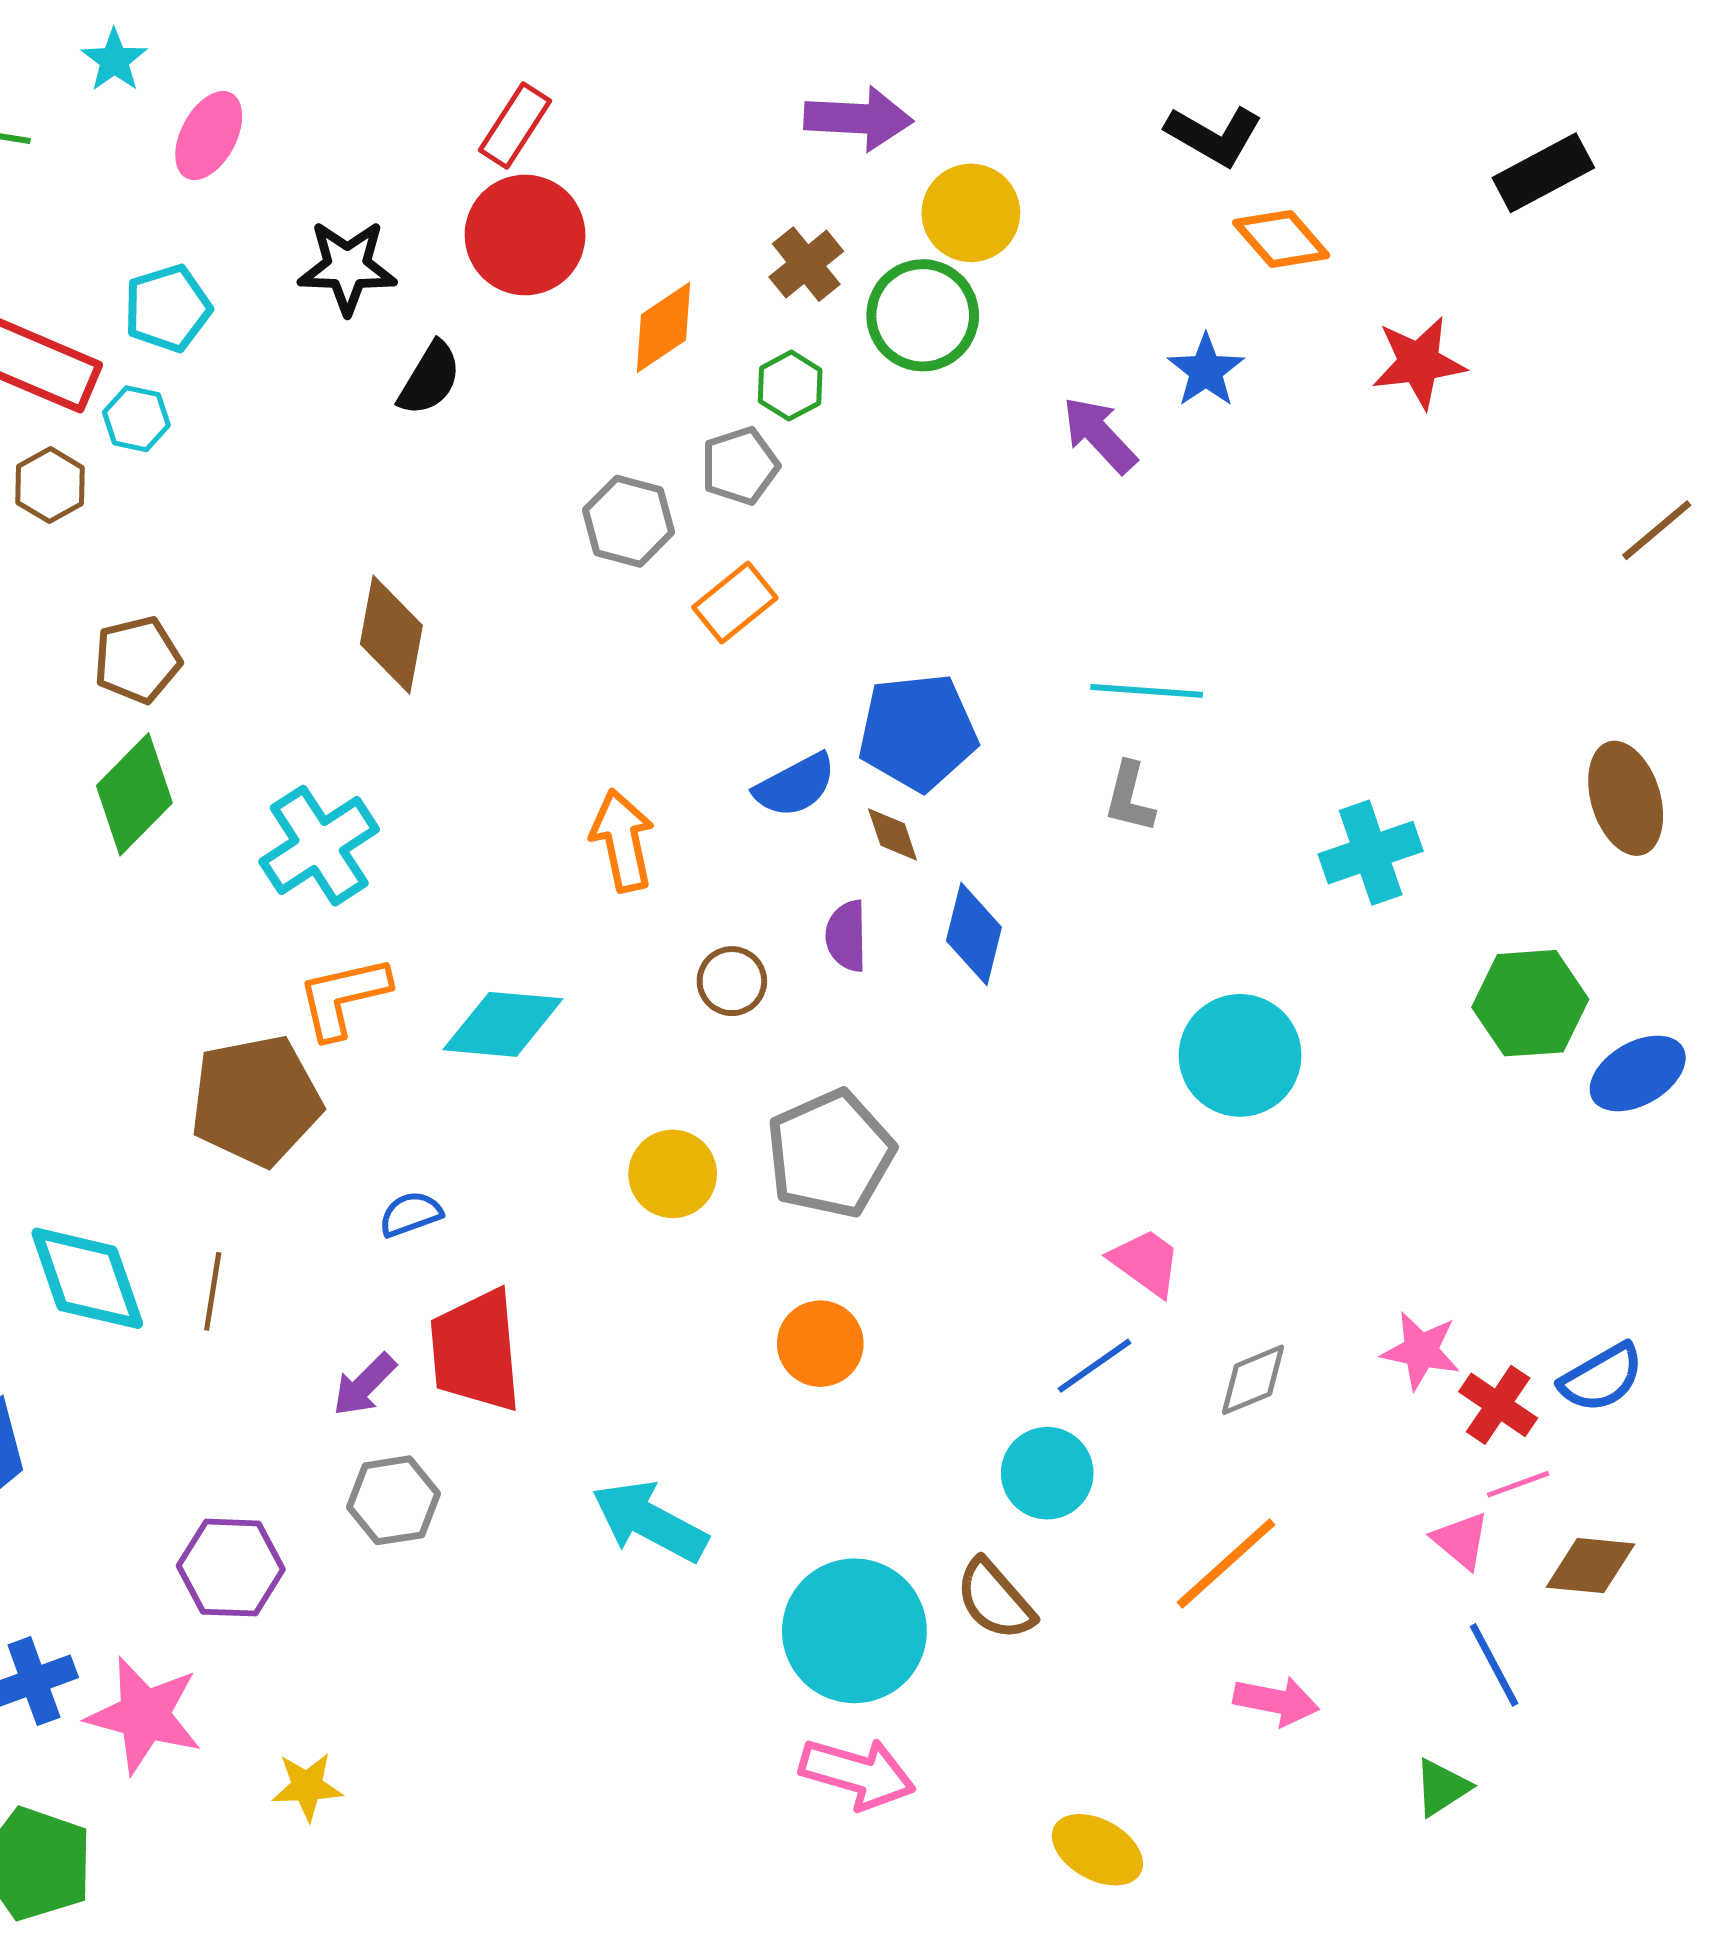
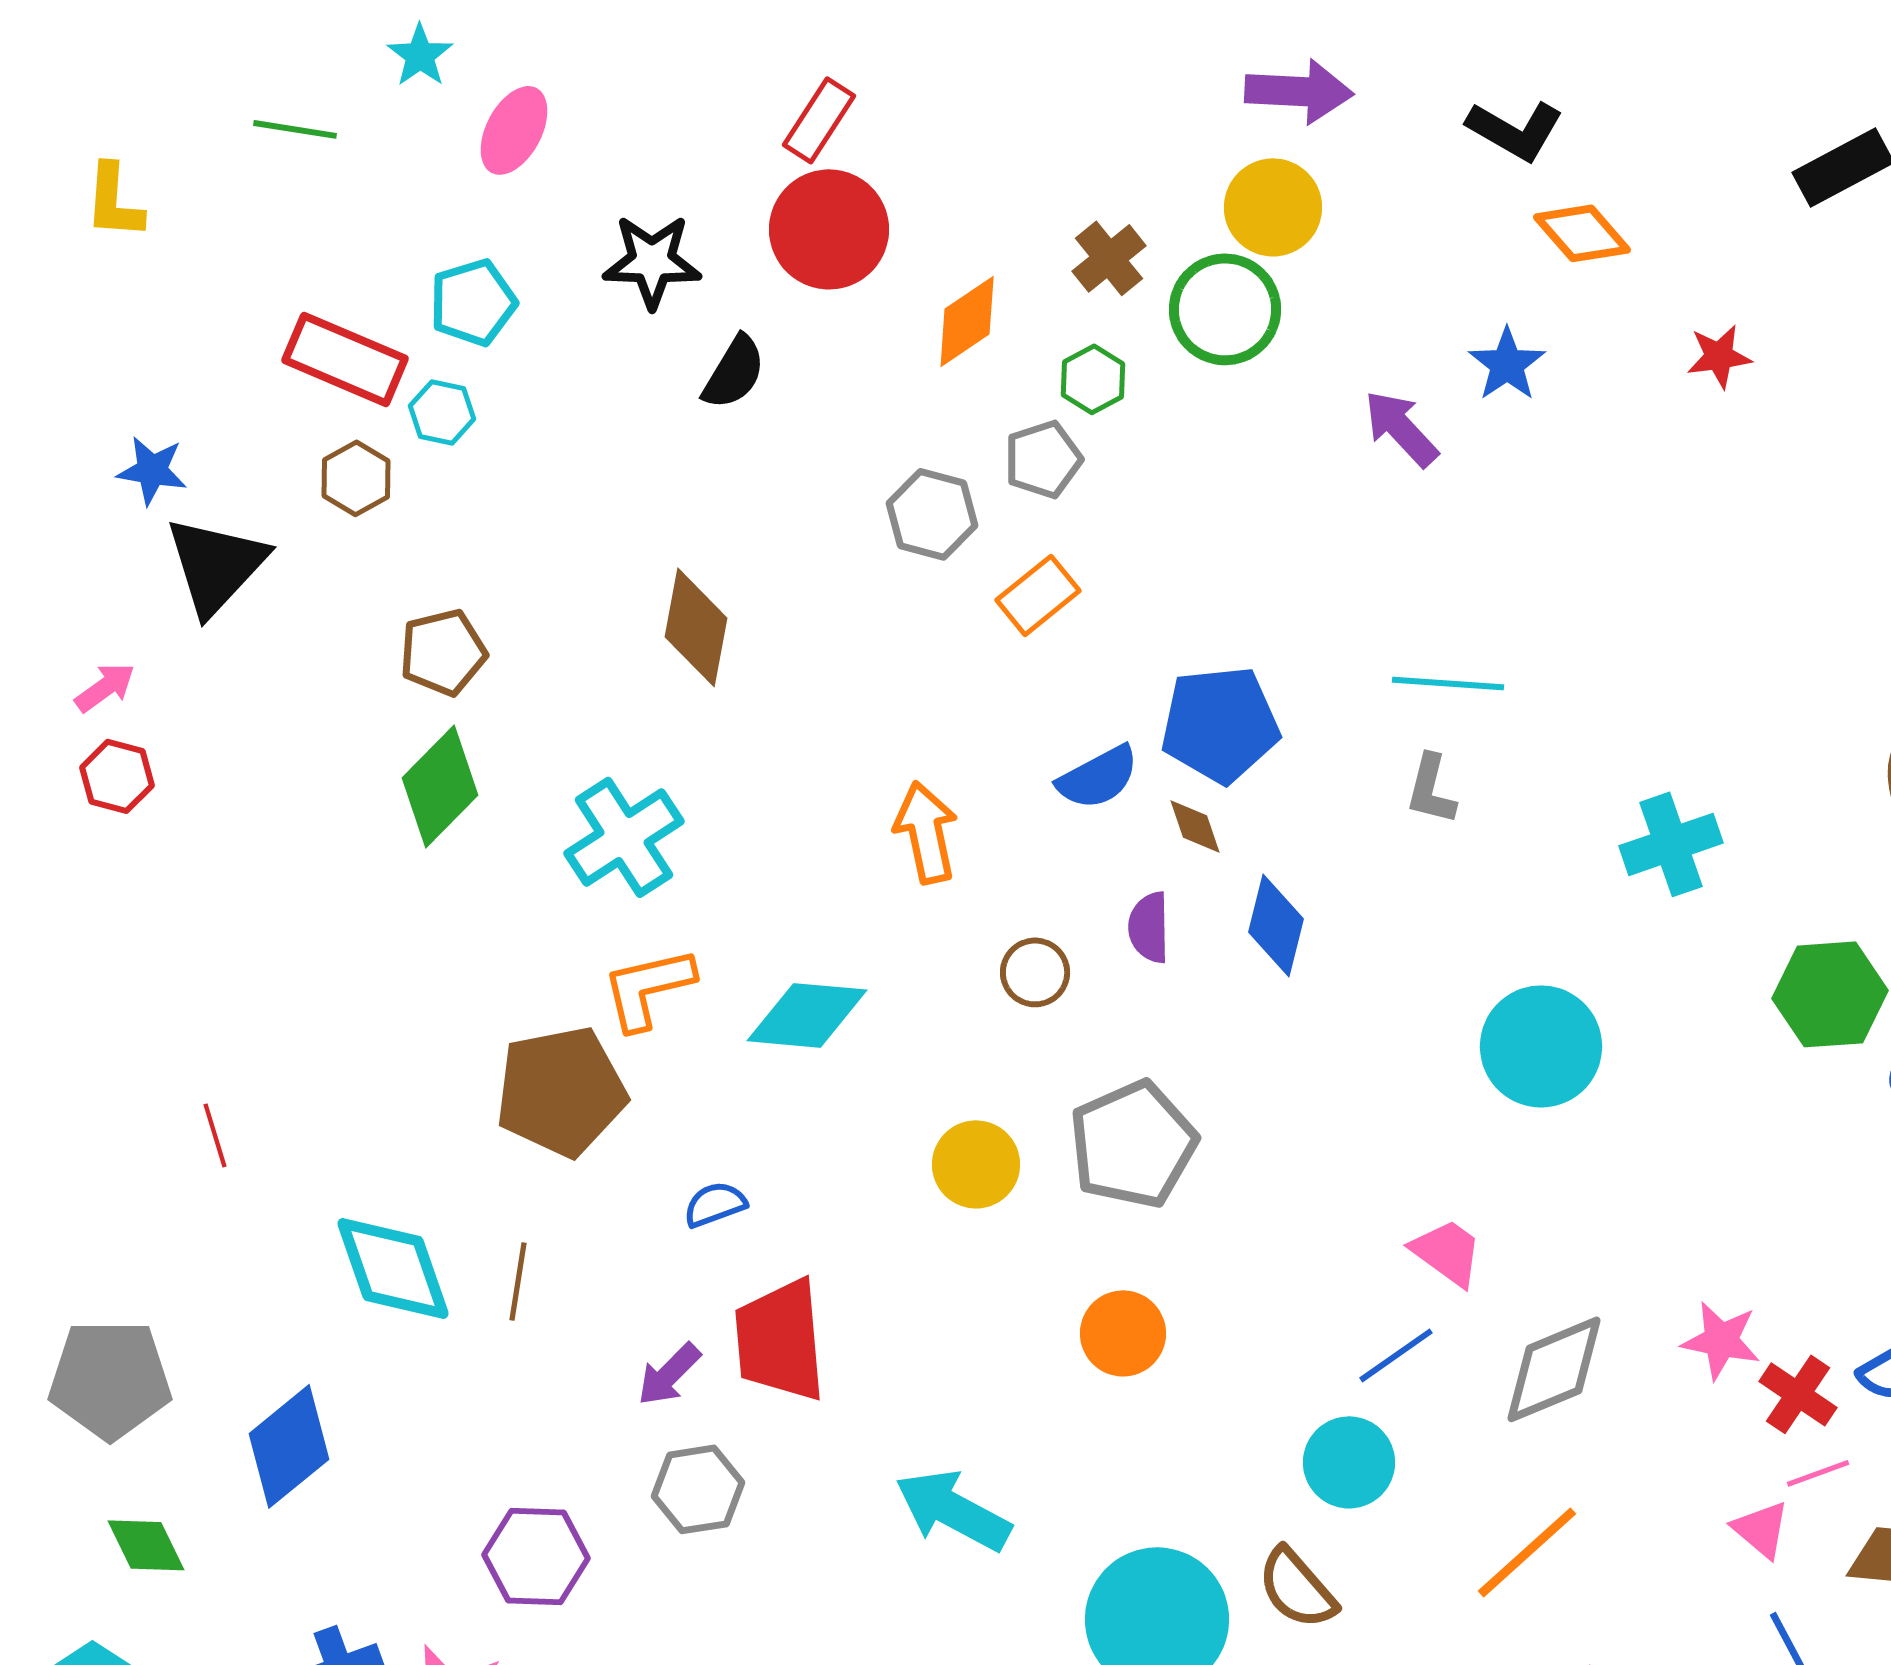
purple arrow: (858, 118) -> (1299, 91), moved
red star: (1419, 363) -> (1719, 356), size x0.7
gray diamond: (1253, 1380) -> (1554, 1369), size x1.5

